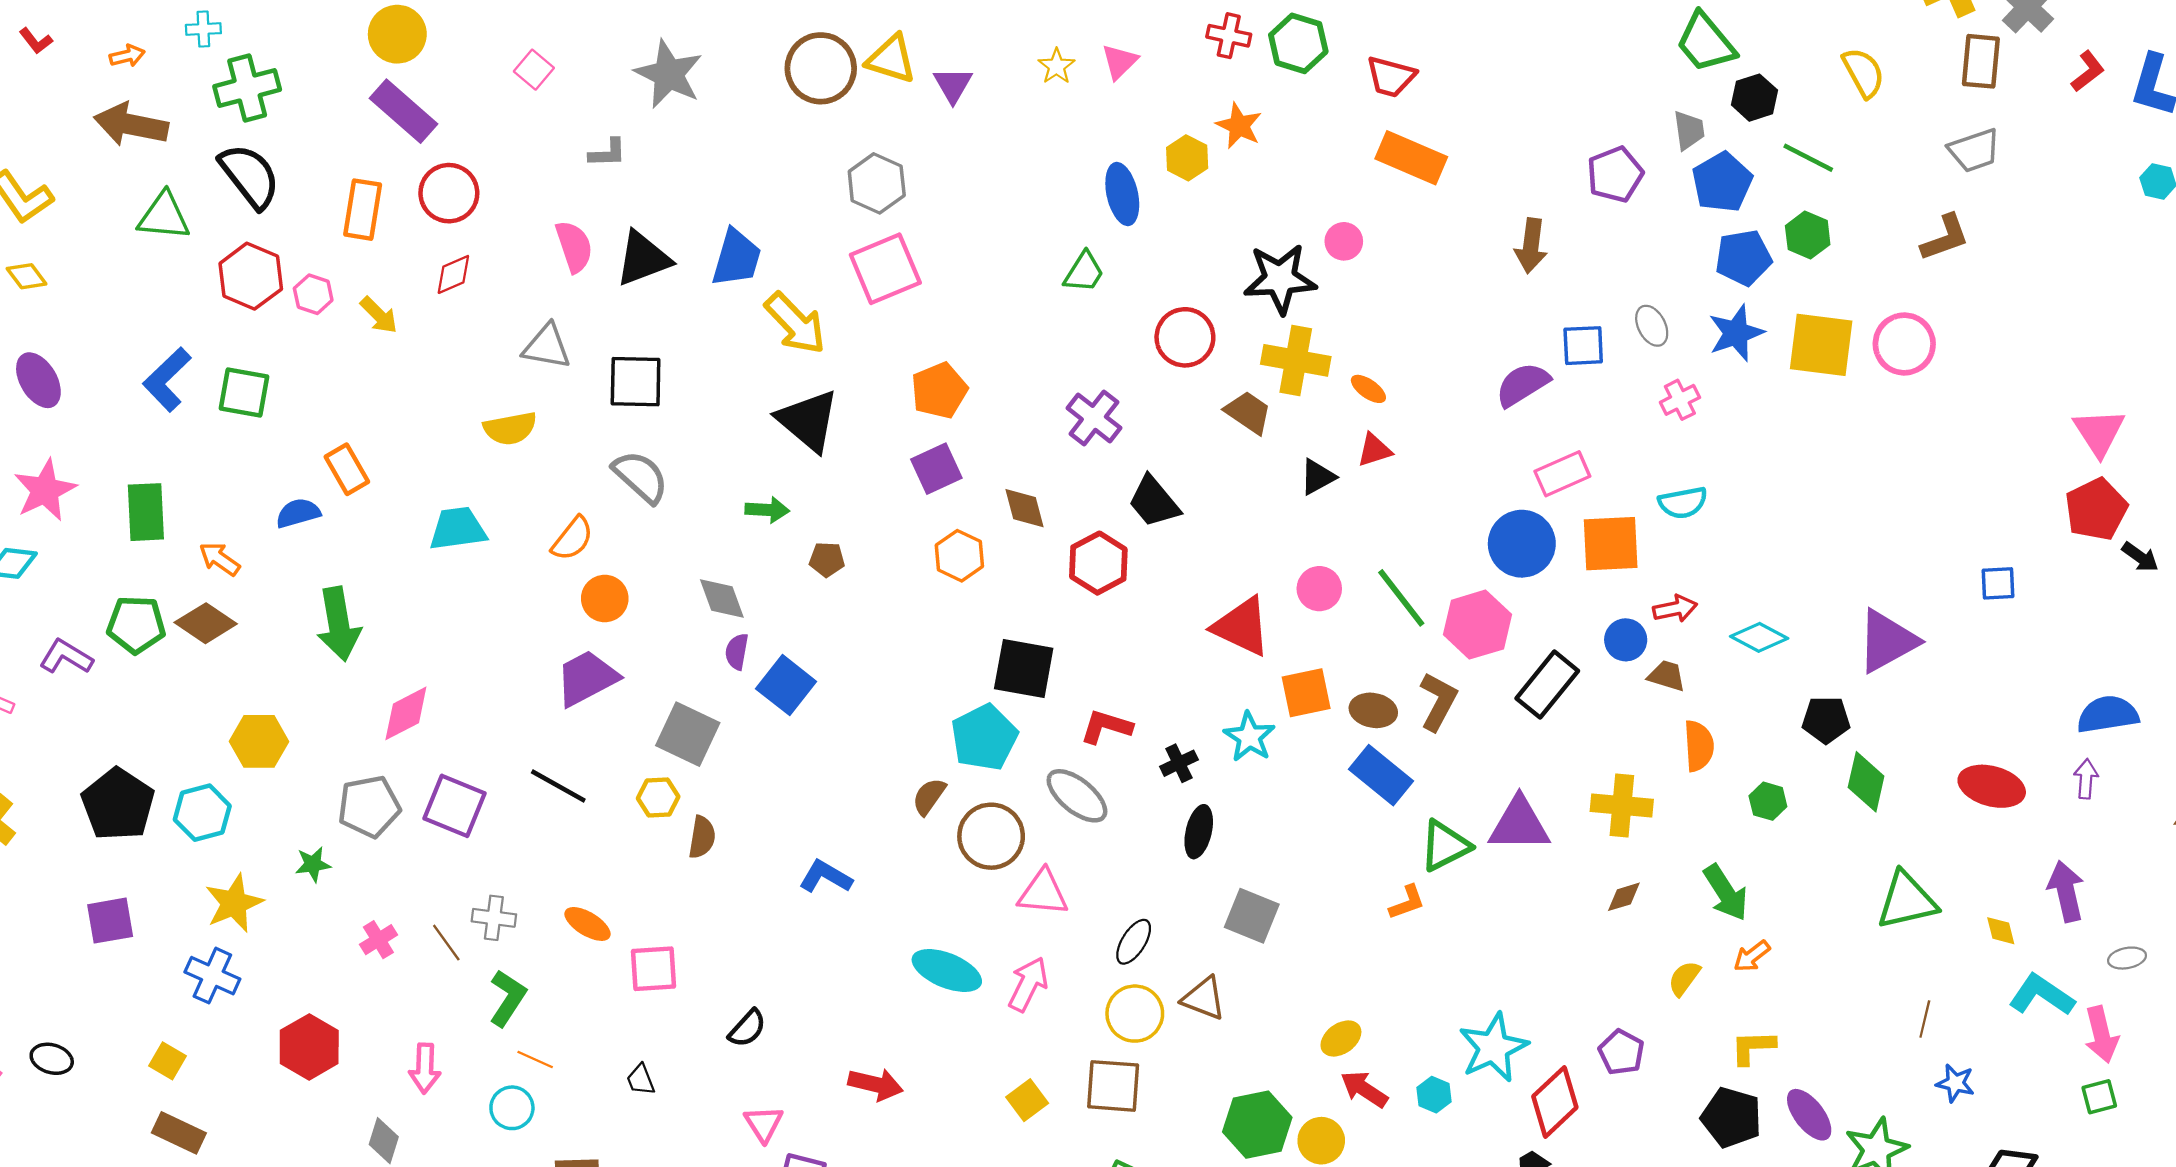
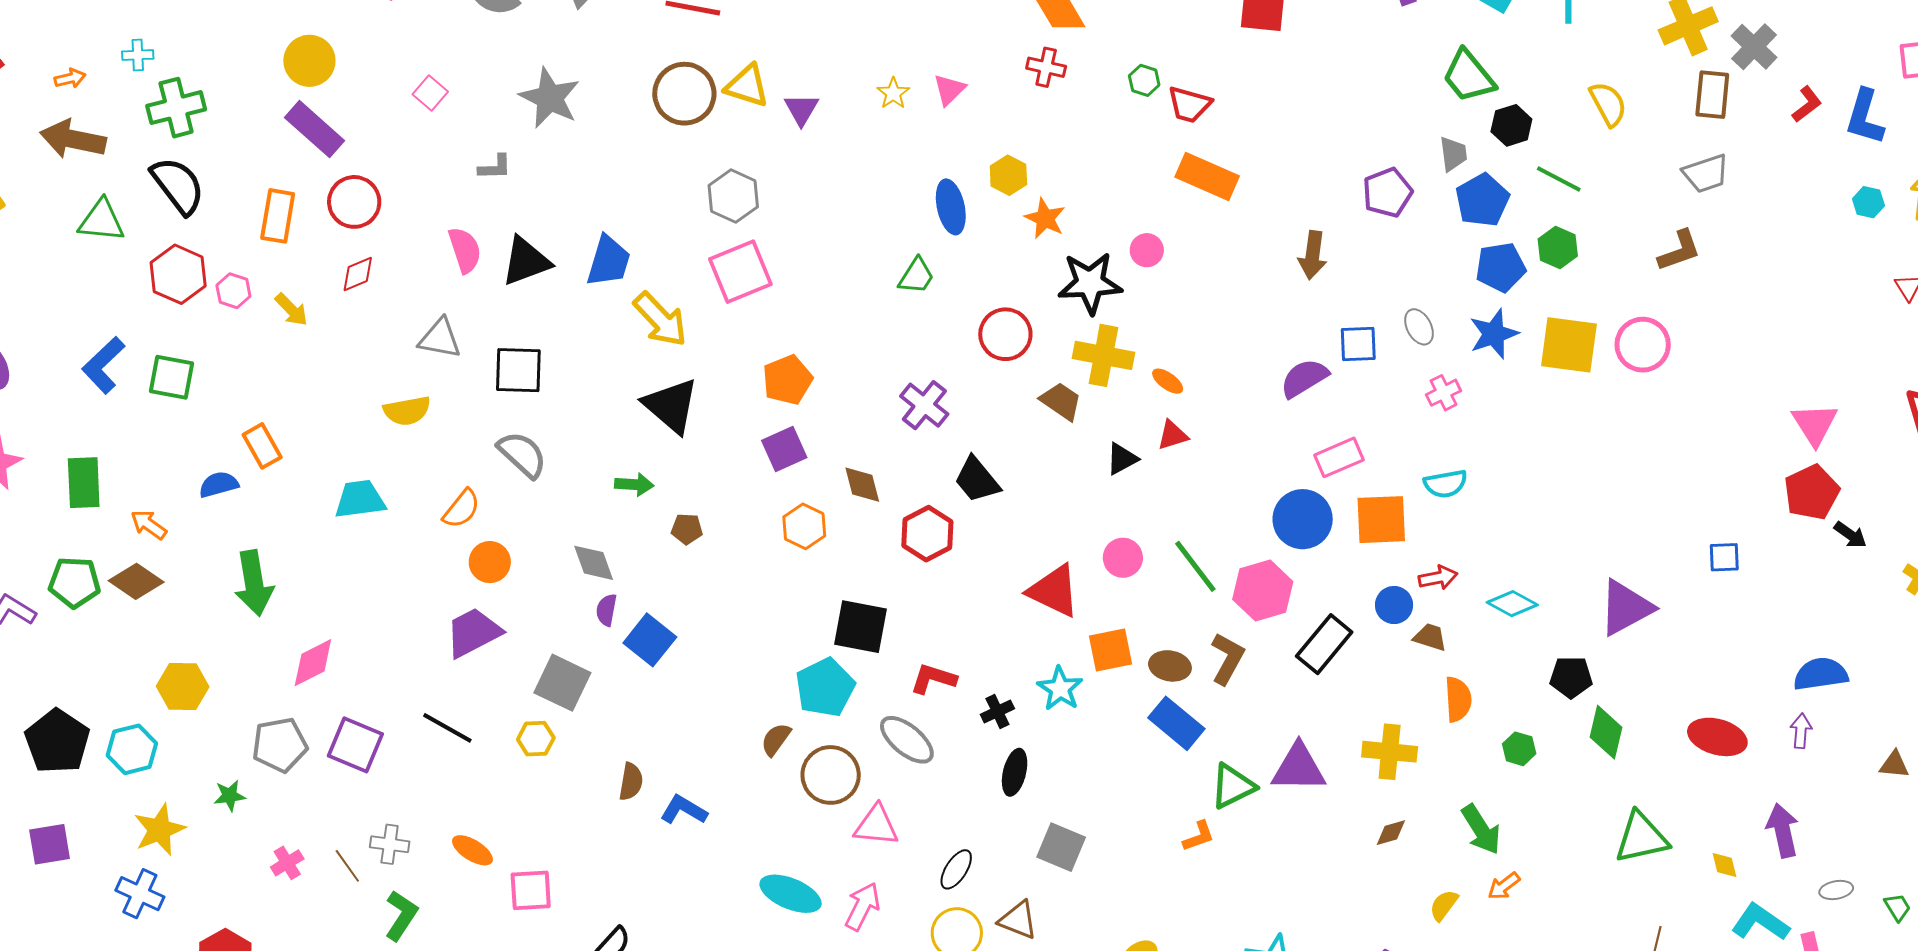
green hexagon: (1298, 43) -> (1144, 80), moved, size x0.6
orange star: (1239, 126) -> (1045, 218), moved
brown semicircle: (702, 837) -> (631, 782), moved

